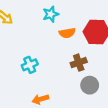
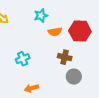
brown cross: (79, 63) -> (65, 57), turned 32

